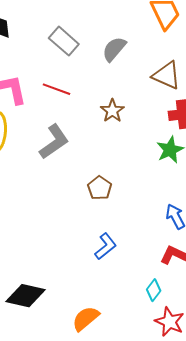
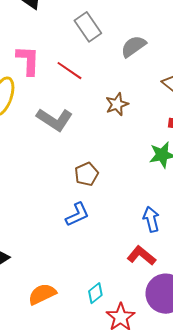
gray L-shape: (54, 142) -> (55, 120), turned 54
blue L-shape: (106, 246) -> (77, 215), moved
cyan diamond: (154, 290) -> (95, 293), moved

